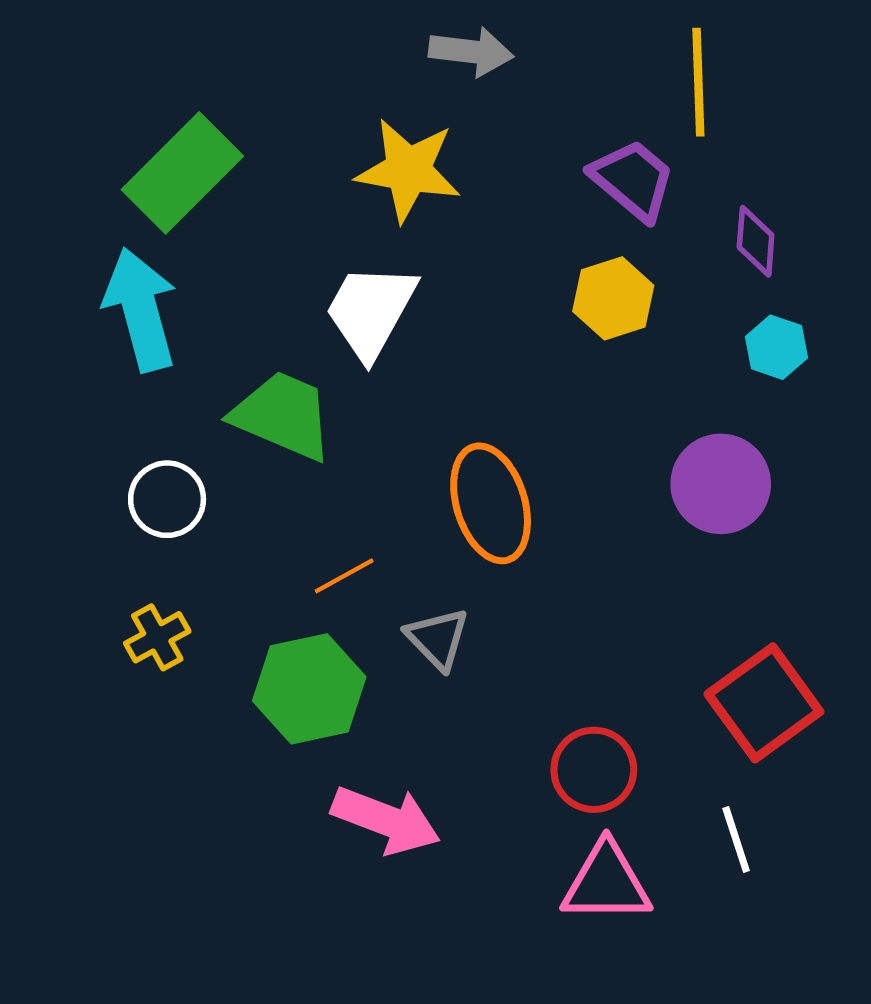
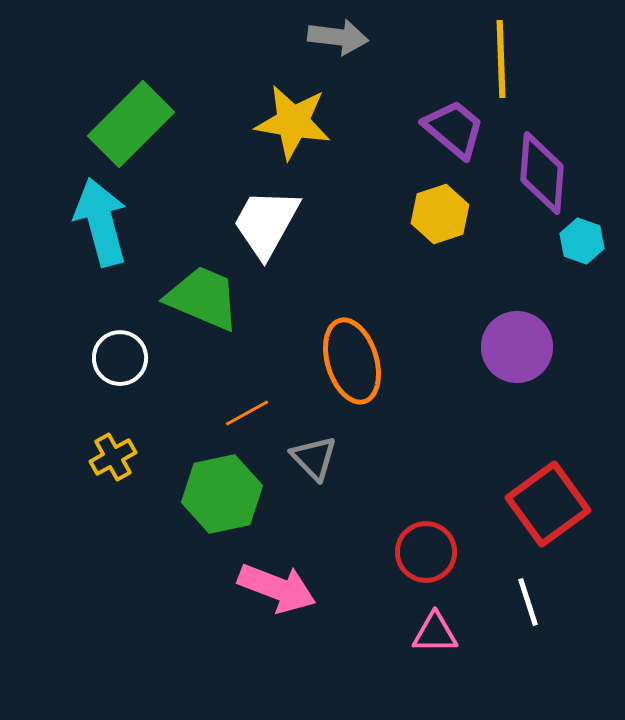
purple diamond: (756, 241) -> (542, 173), size x1.6
cyan hexagon: (777, 347) -> (582, 241), moved
pink triangle: (606, 883) -> (435, 633), size x0.7

